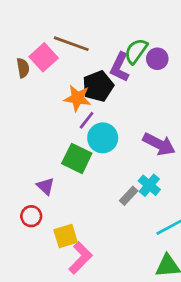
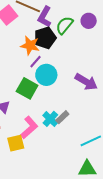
green semicircle: (136, 51) -> (64, 25), moved
purple L-shape: (120, 67) -> (45, 17), moved
cyan cross: (149, 185) -> (50, 119), moved
pink L-shape: (80, 258) -> (29, 127), moved

